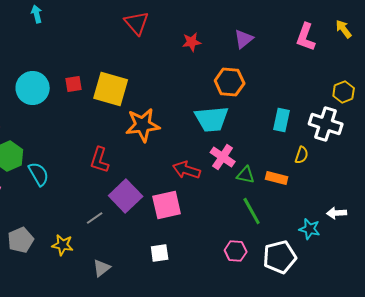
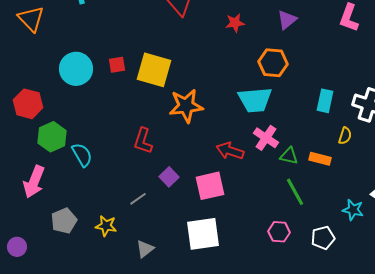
purple square: (126, 196) -> (169, 177), size x0.6
white square: (160, 253) -> (203, 234), size x1.8
white pentagon: (280, 257) -> (323, 238), size x0.7

